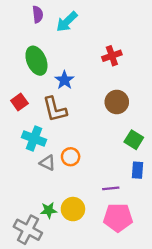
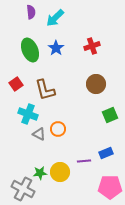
blue star: (64, 80) -> (56, 48), moved
green square: (134, 140) -> (110, 115), turned 35
blue rectangle: (137, 170) -> (106, 153), moved, turned 64
purple line: (111, 188) -> (84, 161), moved
pink pentagon: (118, 218) -> (110, 187), moved

